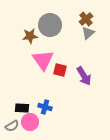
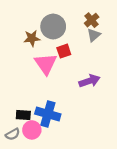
red square: (60, 70) -> (64, 51), moved, turned -32
purple arrow: (84, 76) -> (89, 81), turned -78
blue cross: (45, 107) -> (48, 114), size x1.6

